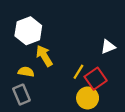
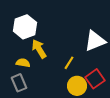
white triangle: (108, 47) -> (95, 41), size x1.6
red square: (96, 79) -> (95, 79), moved

